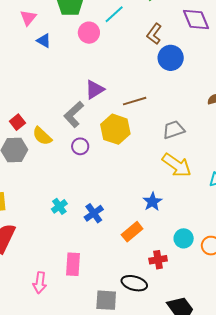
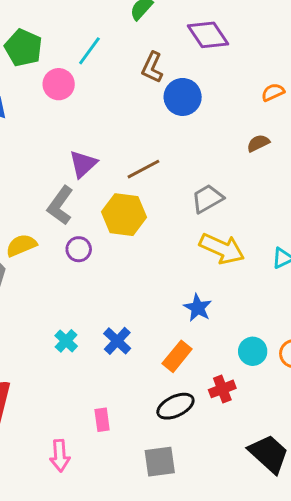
yellow semicircle: (42, 136) -> (21, 245), turned 125
pink rectangle: (73, 264) -> (102, 420), size x0.7
black ellipse: (134, 283) -> (175, 406), moved, turned -30

